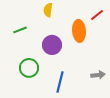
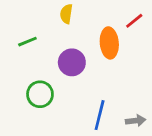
gray arrow: (98, 75) -> (136, 121), moved
blue line: (60, 82) -> (100, 115), moved

